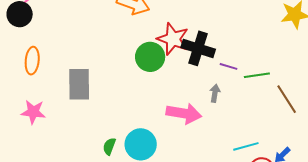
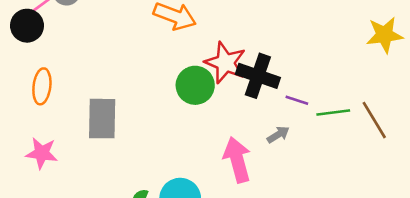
gray arrow: (215, 93) -> (278, 135), turned 48
brown line: (287, 99) -> (374, 120), moved
pink arrow: (184, 113) -> (237, 160), turned -116

